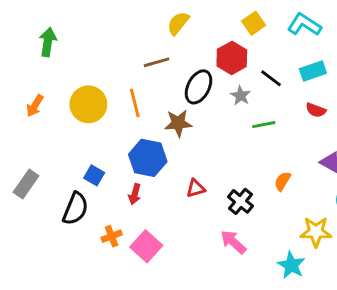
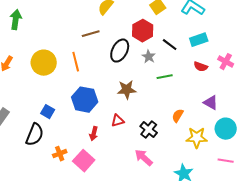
brown star: (178, 123) -> (127, 90), moved
red arrow: (135, 194) -> (94, 134), moved
yellow star: (316, 232) -> (197, 138), moved

